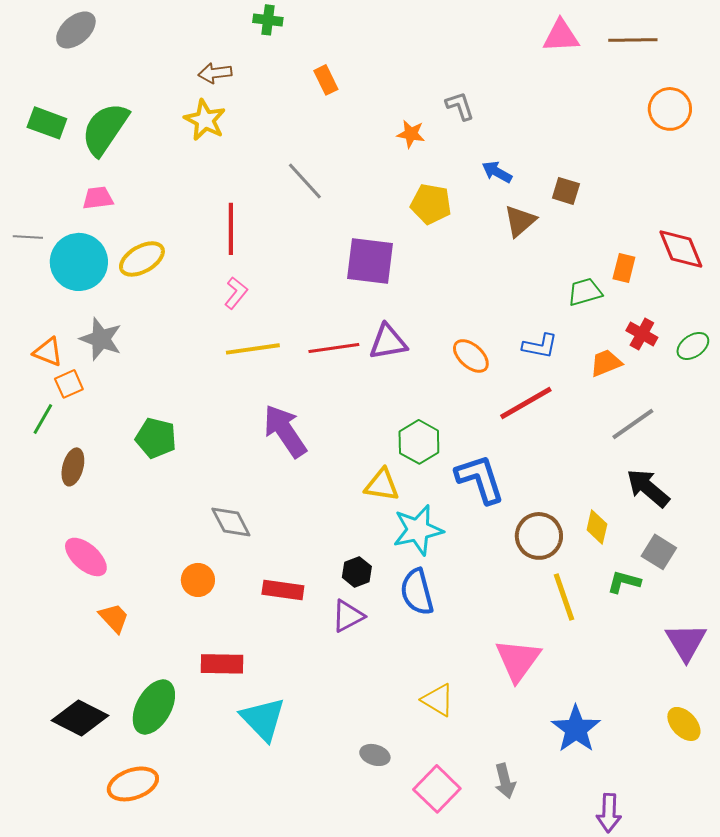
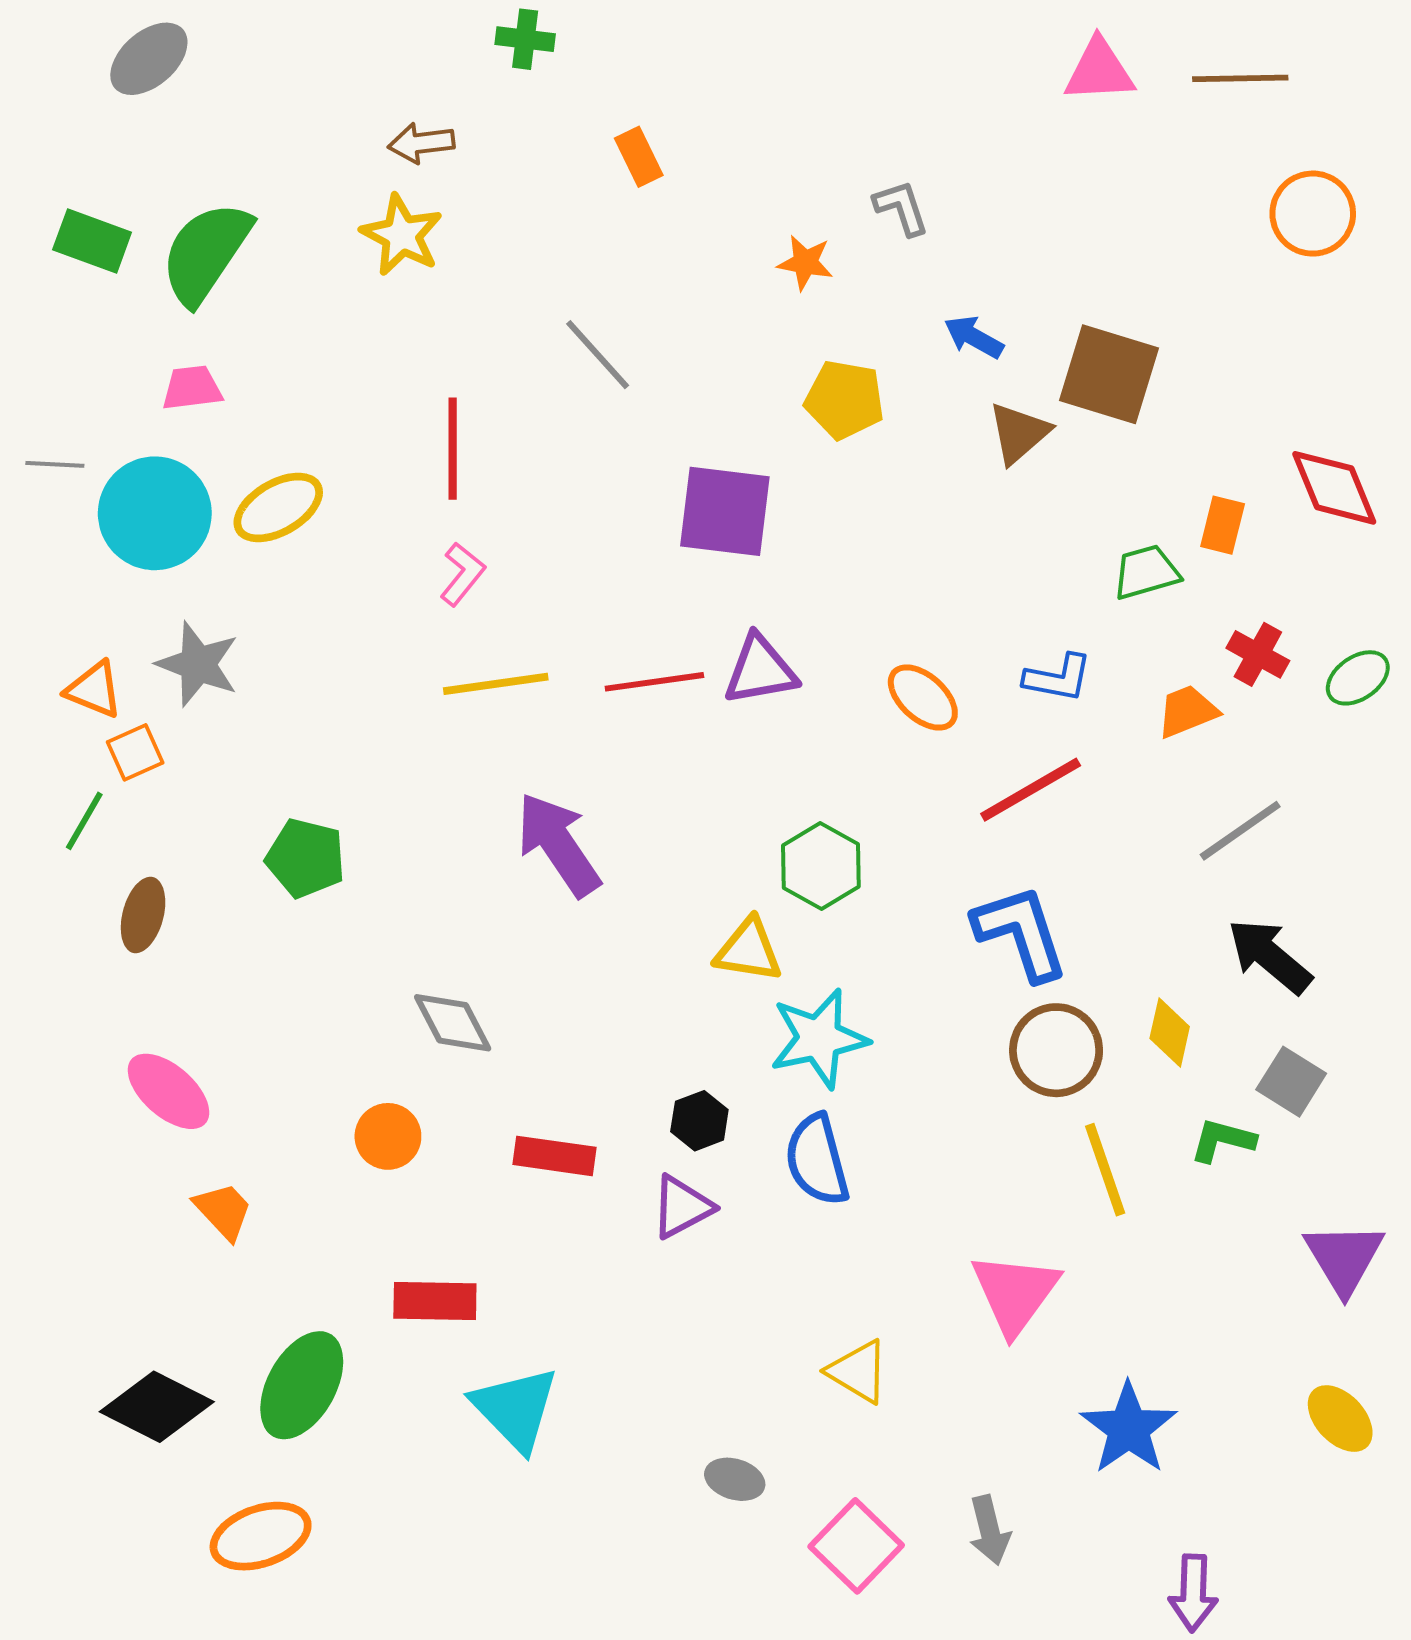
brown square: (566, 191) -> (1109, 374), size x1.8
blue L-shape: (480, 479) -> (1021, 933), moved

